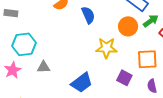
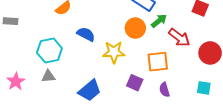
blue semicircle: (88, 15) -> (86, 34), moved, turned -36
cyan hexagon: (24, 44) -> (49, 51), moved

